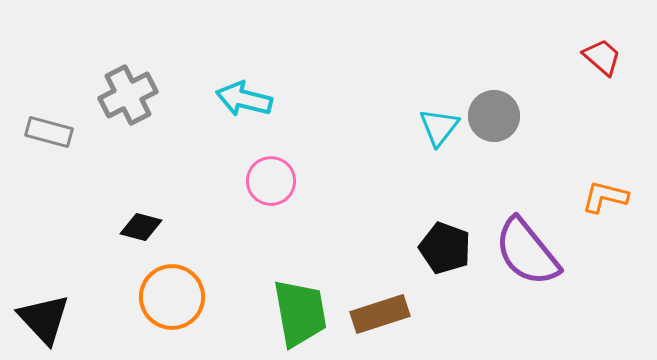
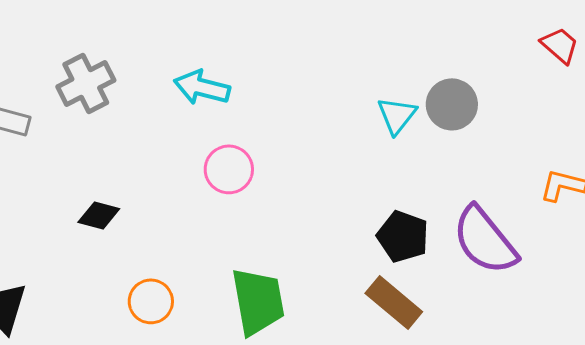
orange circle: (172, 297) -> (151, 301), moved, size x0.7
brown rectangle: (380, 314) -> (394, 302), moved, turned 58

